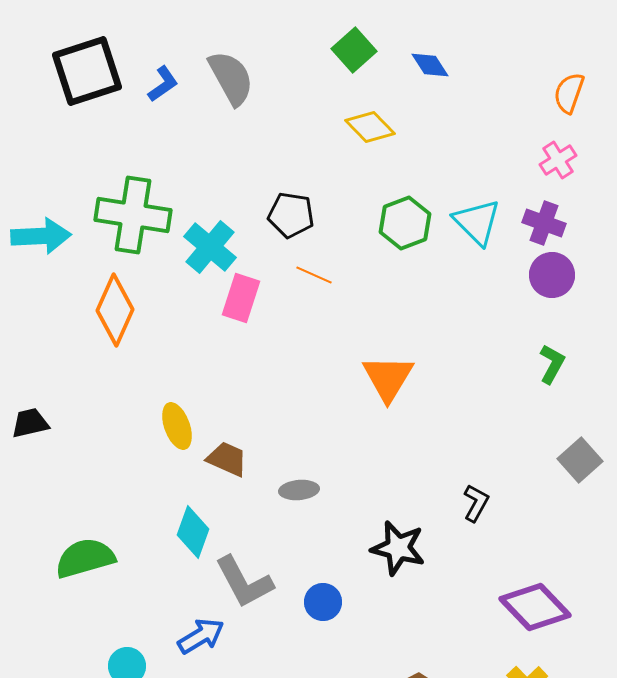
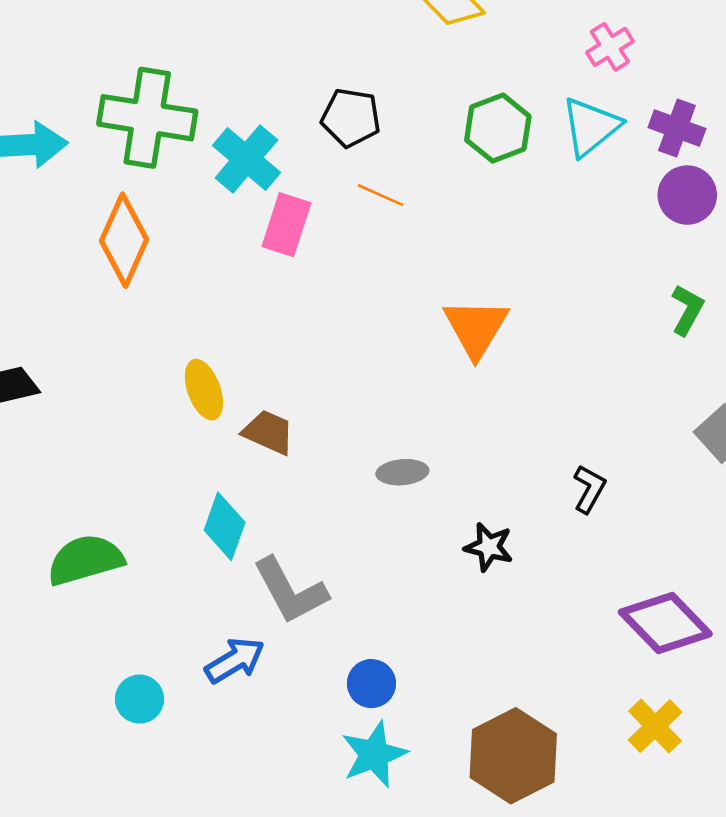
pink cross: (558, 160) -> (610, 47), moved
cyan triangle: (477, 222) -> (591, 127), turned 36
gray ellipse: (299, 490) -> (402, 472), moved
black star: (398, 548) -> (489, 547), size x0.7
blue circle: (323, 602) -> (371, 684), moved

